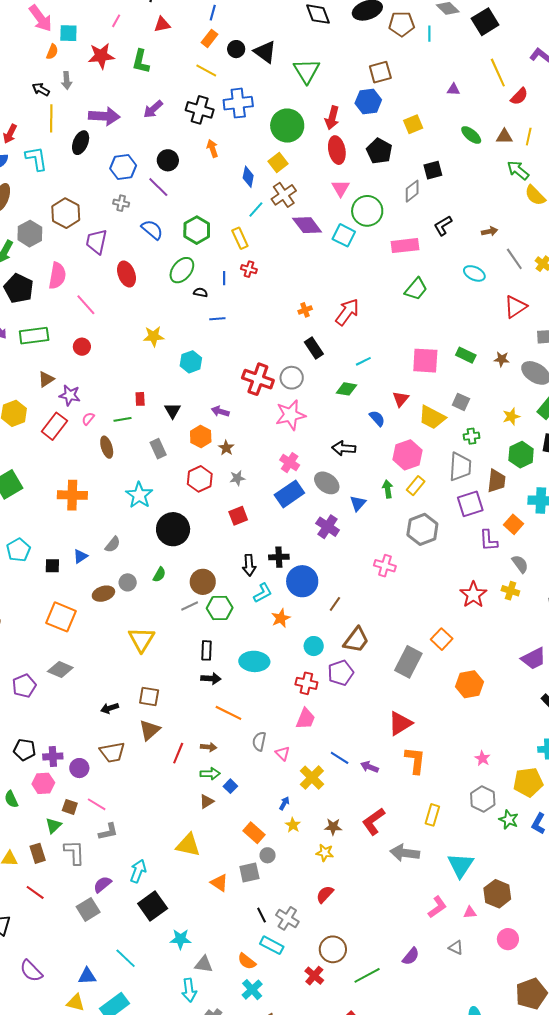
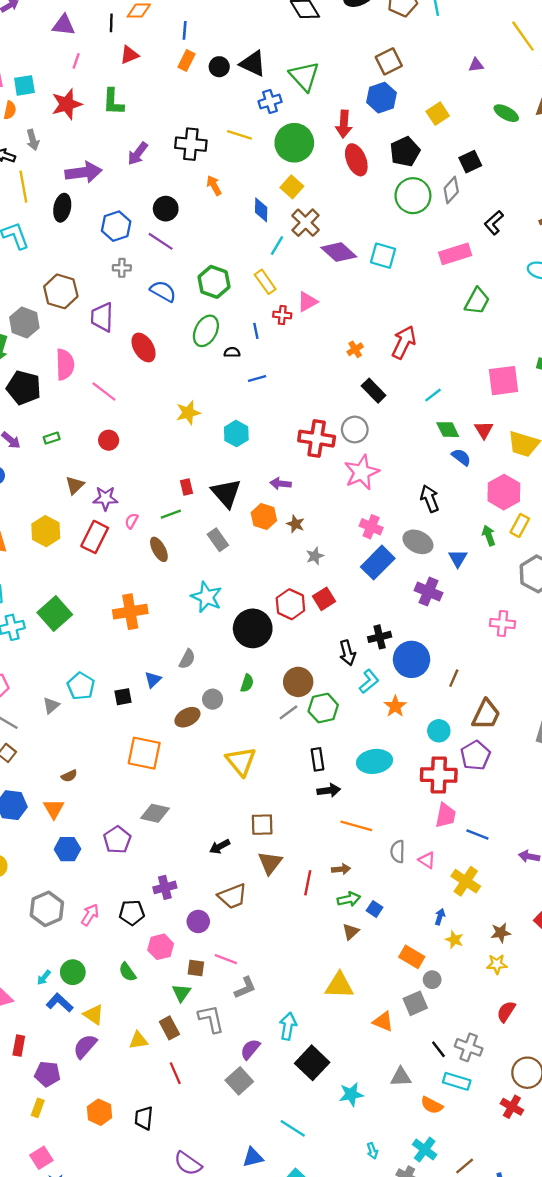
yellow line: (206, 70) -> (239, 135), moved
blue cross: (238, 103) -> (270, 101), moved, size x0.7
black pentagon: (379, 151) -> (405, 152), turned 30
pink triangle: (341, 188) -> (307, 302), moved, turned 42
green circle: (367, 211) -> (413, 196), moved
green rectangle: (34, 336) -> (52, 438), size x0.5
green diamond: (347, 389) -> (448, 430), moved, turned 65
black triangle: (173, 411) -> (226, 493), size x1.6
black arrow: (344, 448) -> (430, 499), turned 75
red hexagon: (200, 479) -> (290, 604), moved
red cross: (306, 683) -> (439, 775), size x1.4
purple cross: (53, 756) -> (165, 887), moved
blue line: (340, 758) -> (477, 834), moved
red line: (35, 892) -> (175, 1073), turned 42
gray triangle: (204, 964) -> (401, 1077), moved
cyan arrow: (189, 990) -> (372, 1151), size x0.6
cyan cross: (252, 990) -> (425, 1150), moved

